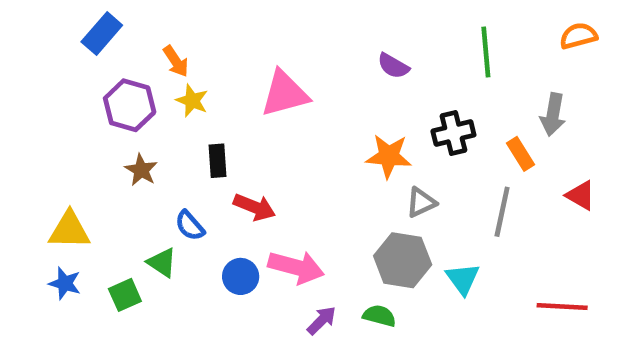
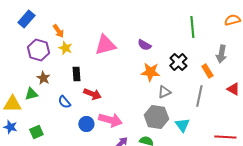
purple semicircle: (393, 66) -> (144, 45), moved
black cross: (453, 133) -> (178, 62), turned -30
green triangle: (162, 263) -> (31, 94), moved, turned -48

